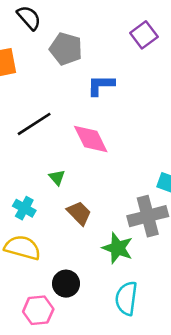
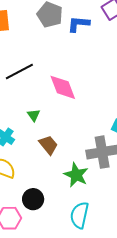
blue L-shape: (101, 85) -> (78, 24), moved

